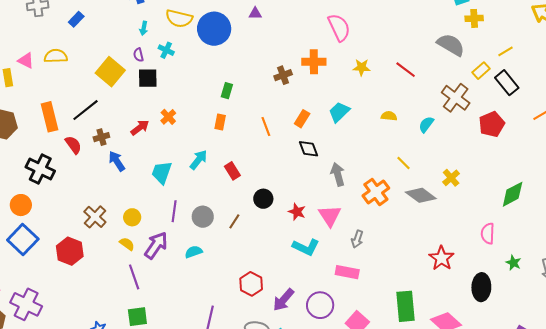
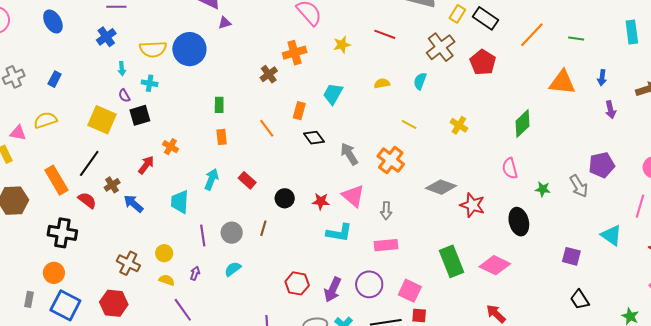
brown cross: (456, 98) -> (441, 47), turned 32
gray diamond: (421, 195) -> (441, 187), moved
purple arrow: (156, 245) -> (195, 273), size x0.5

